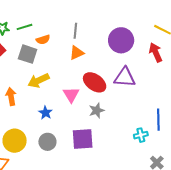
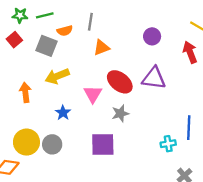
gray line: (75, 31) -> (90, 22), moved
purple circle: (121, 40) -> (152, 36), size x0.6
gray circle: (47, 142) -> (52, 144), moved

